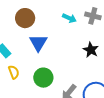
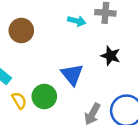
blue triangle: (38, 43) -> (72, 75), moved
green circle: (43, 78) -> (44, 96), moved

